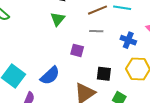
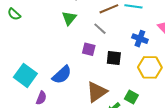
gray line: (96, 31) -> (100, 29), moved, turned 40
black square: (104, 74) -> (114, 58), moved

